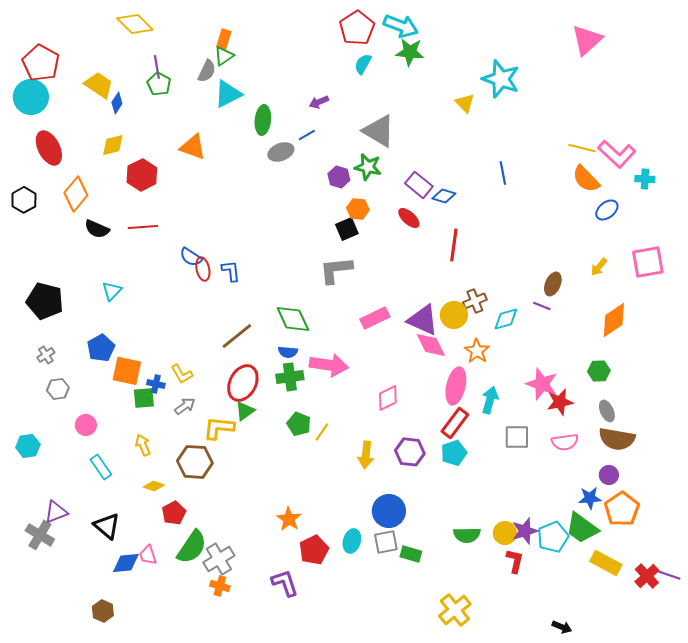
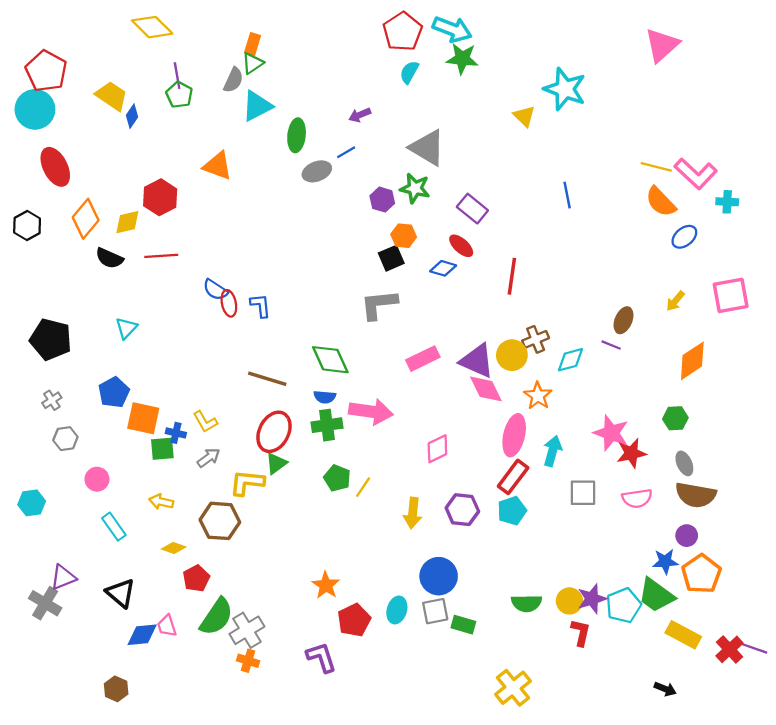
yellow diamond: (113, 145) -> (127, 222), moved
blue diamond: (444, 196) -> (443, 268), moved
brown line: (237, 336) -> (267, 379), turned 56
yellow arrow: (143, 445) -> (161, 502), turned -55
black arrow: (562, 627) -> (665, 689), moved

